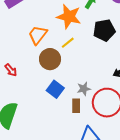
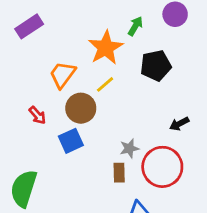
orange star: (69, 17) -> (106, 48), turned 30
red arrow: (11, 70) -> (37, 115), moved
blue square: (55, 89) -> (71, 141), moved, turned 30

